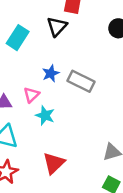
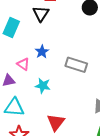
gray rectangle: (81, 81) -> (76, 65), moved
pink triangle: (31, 95) -> (23, 64), moved, turned -32

